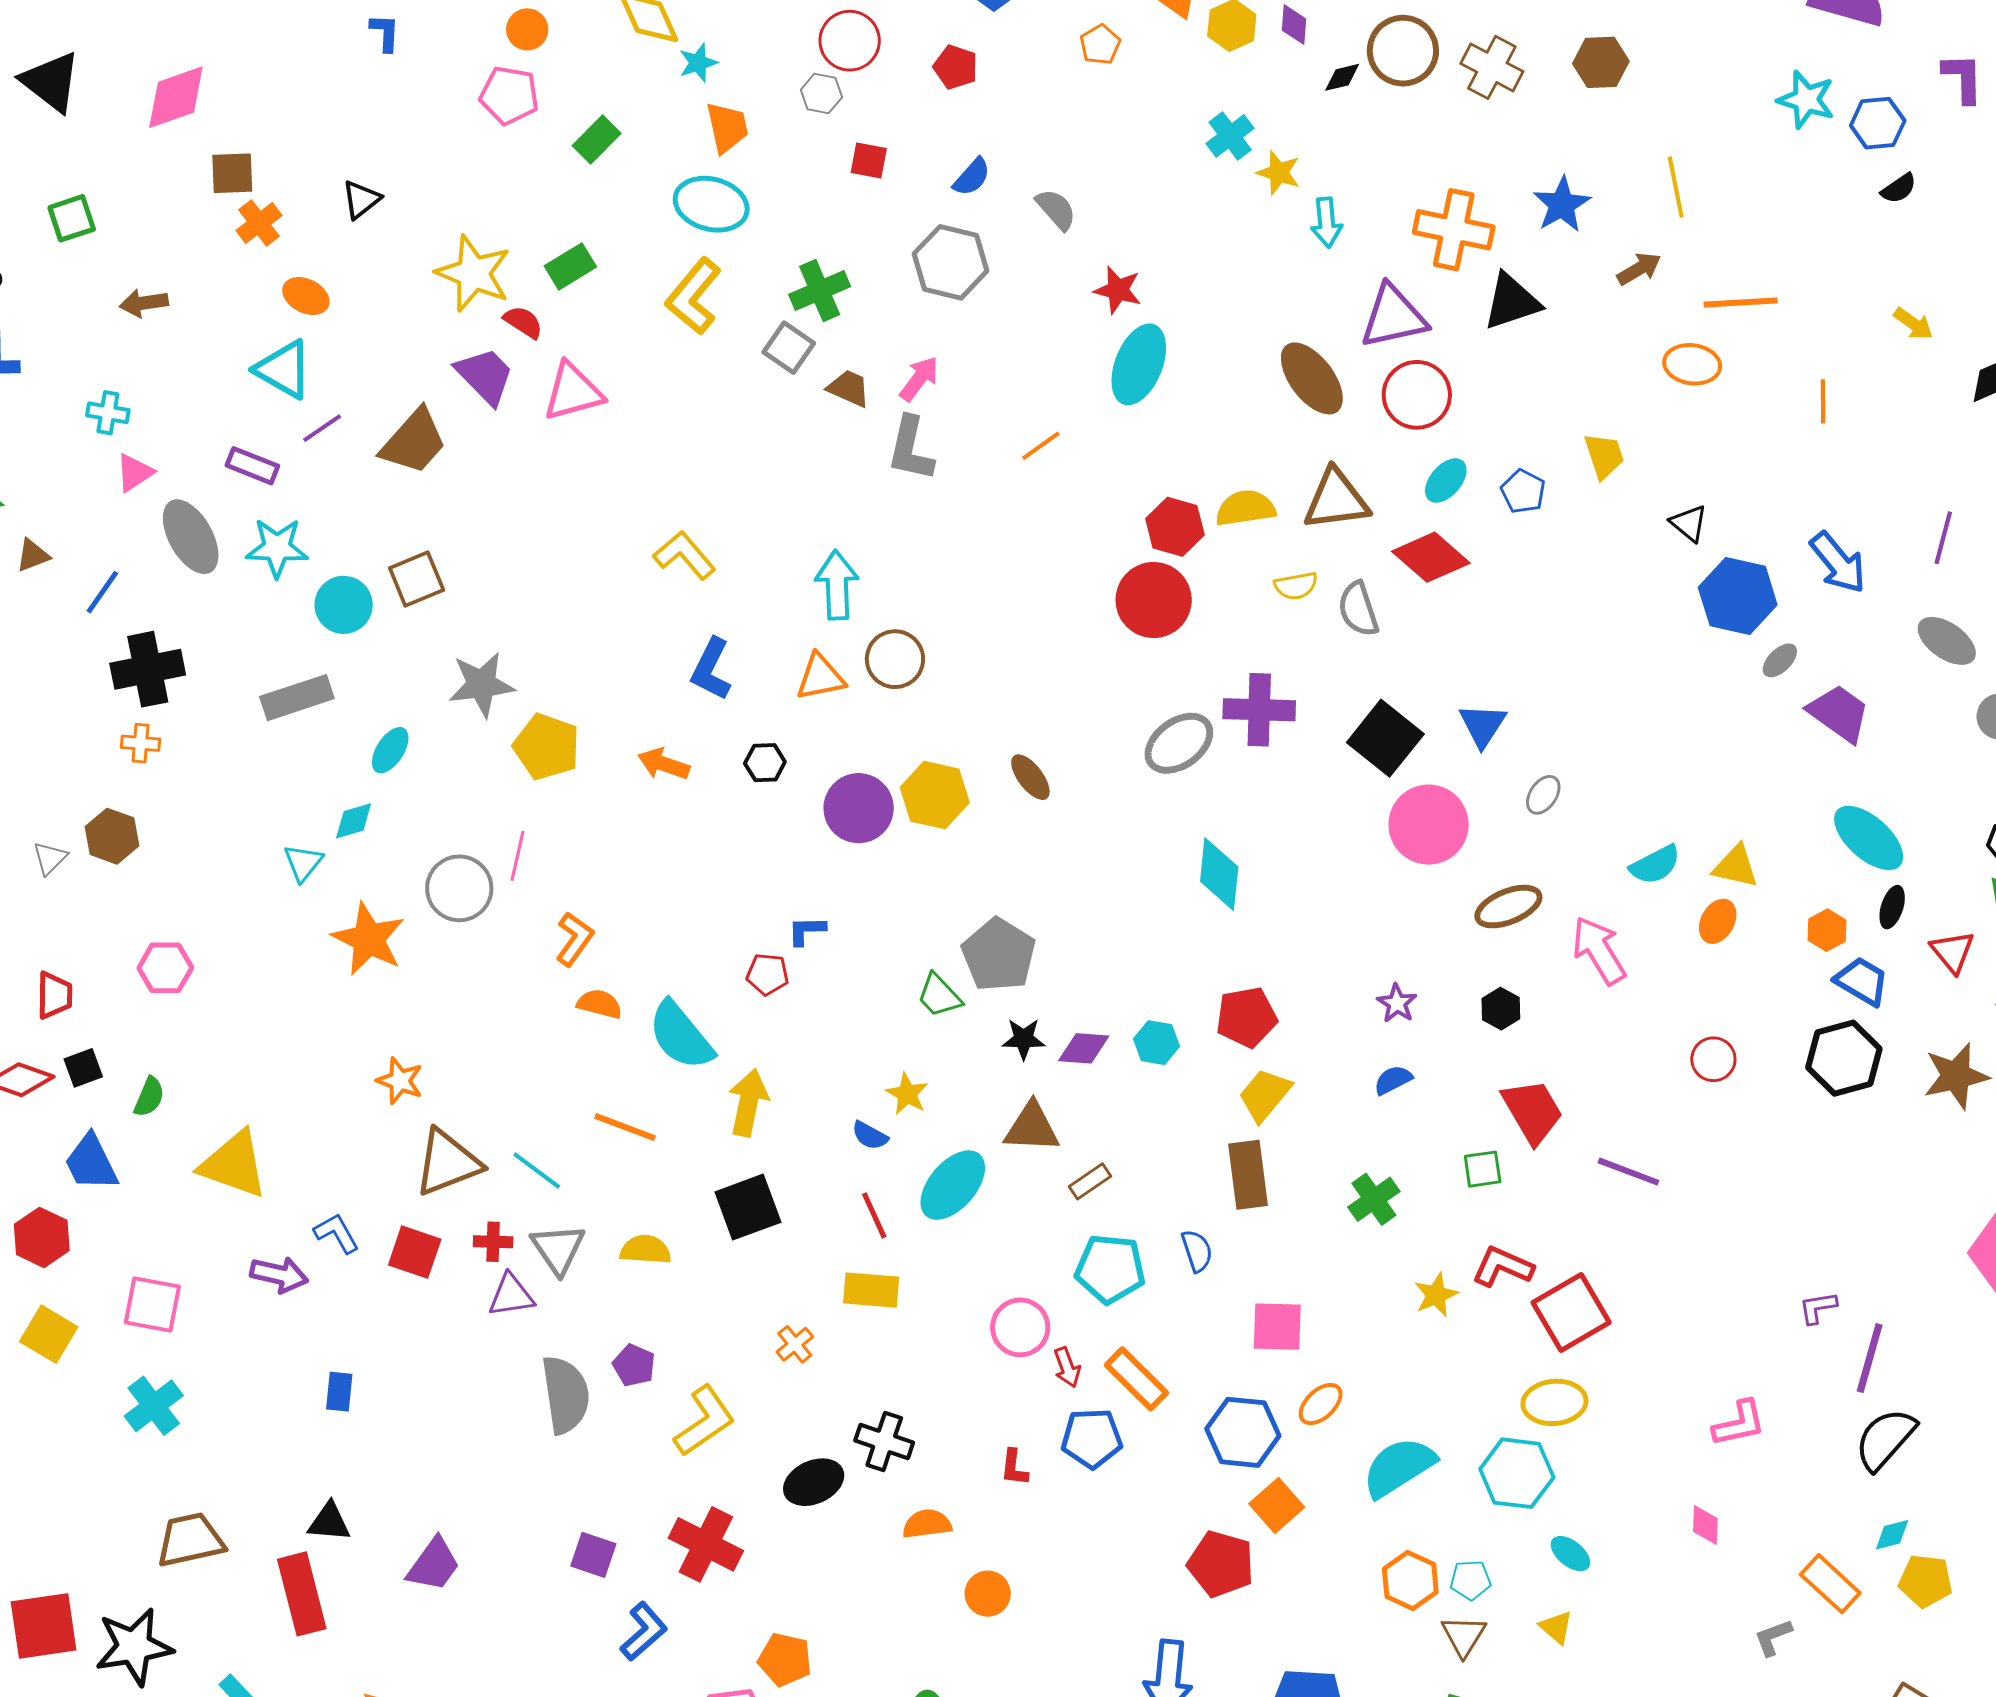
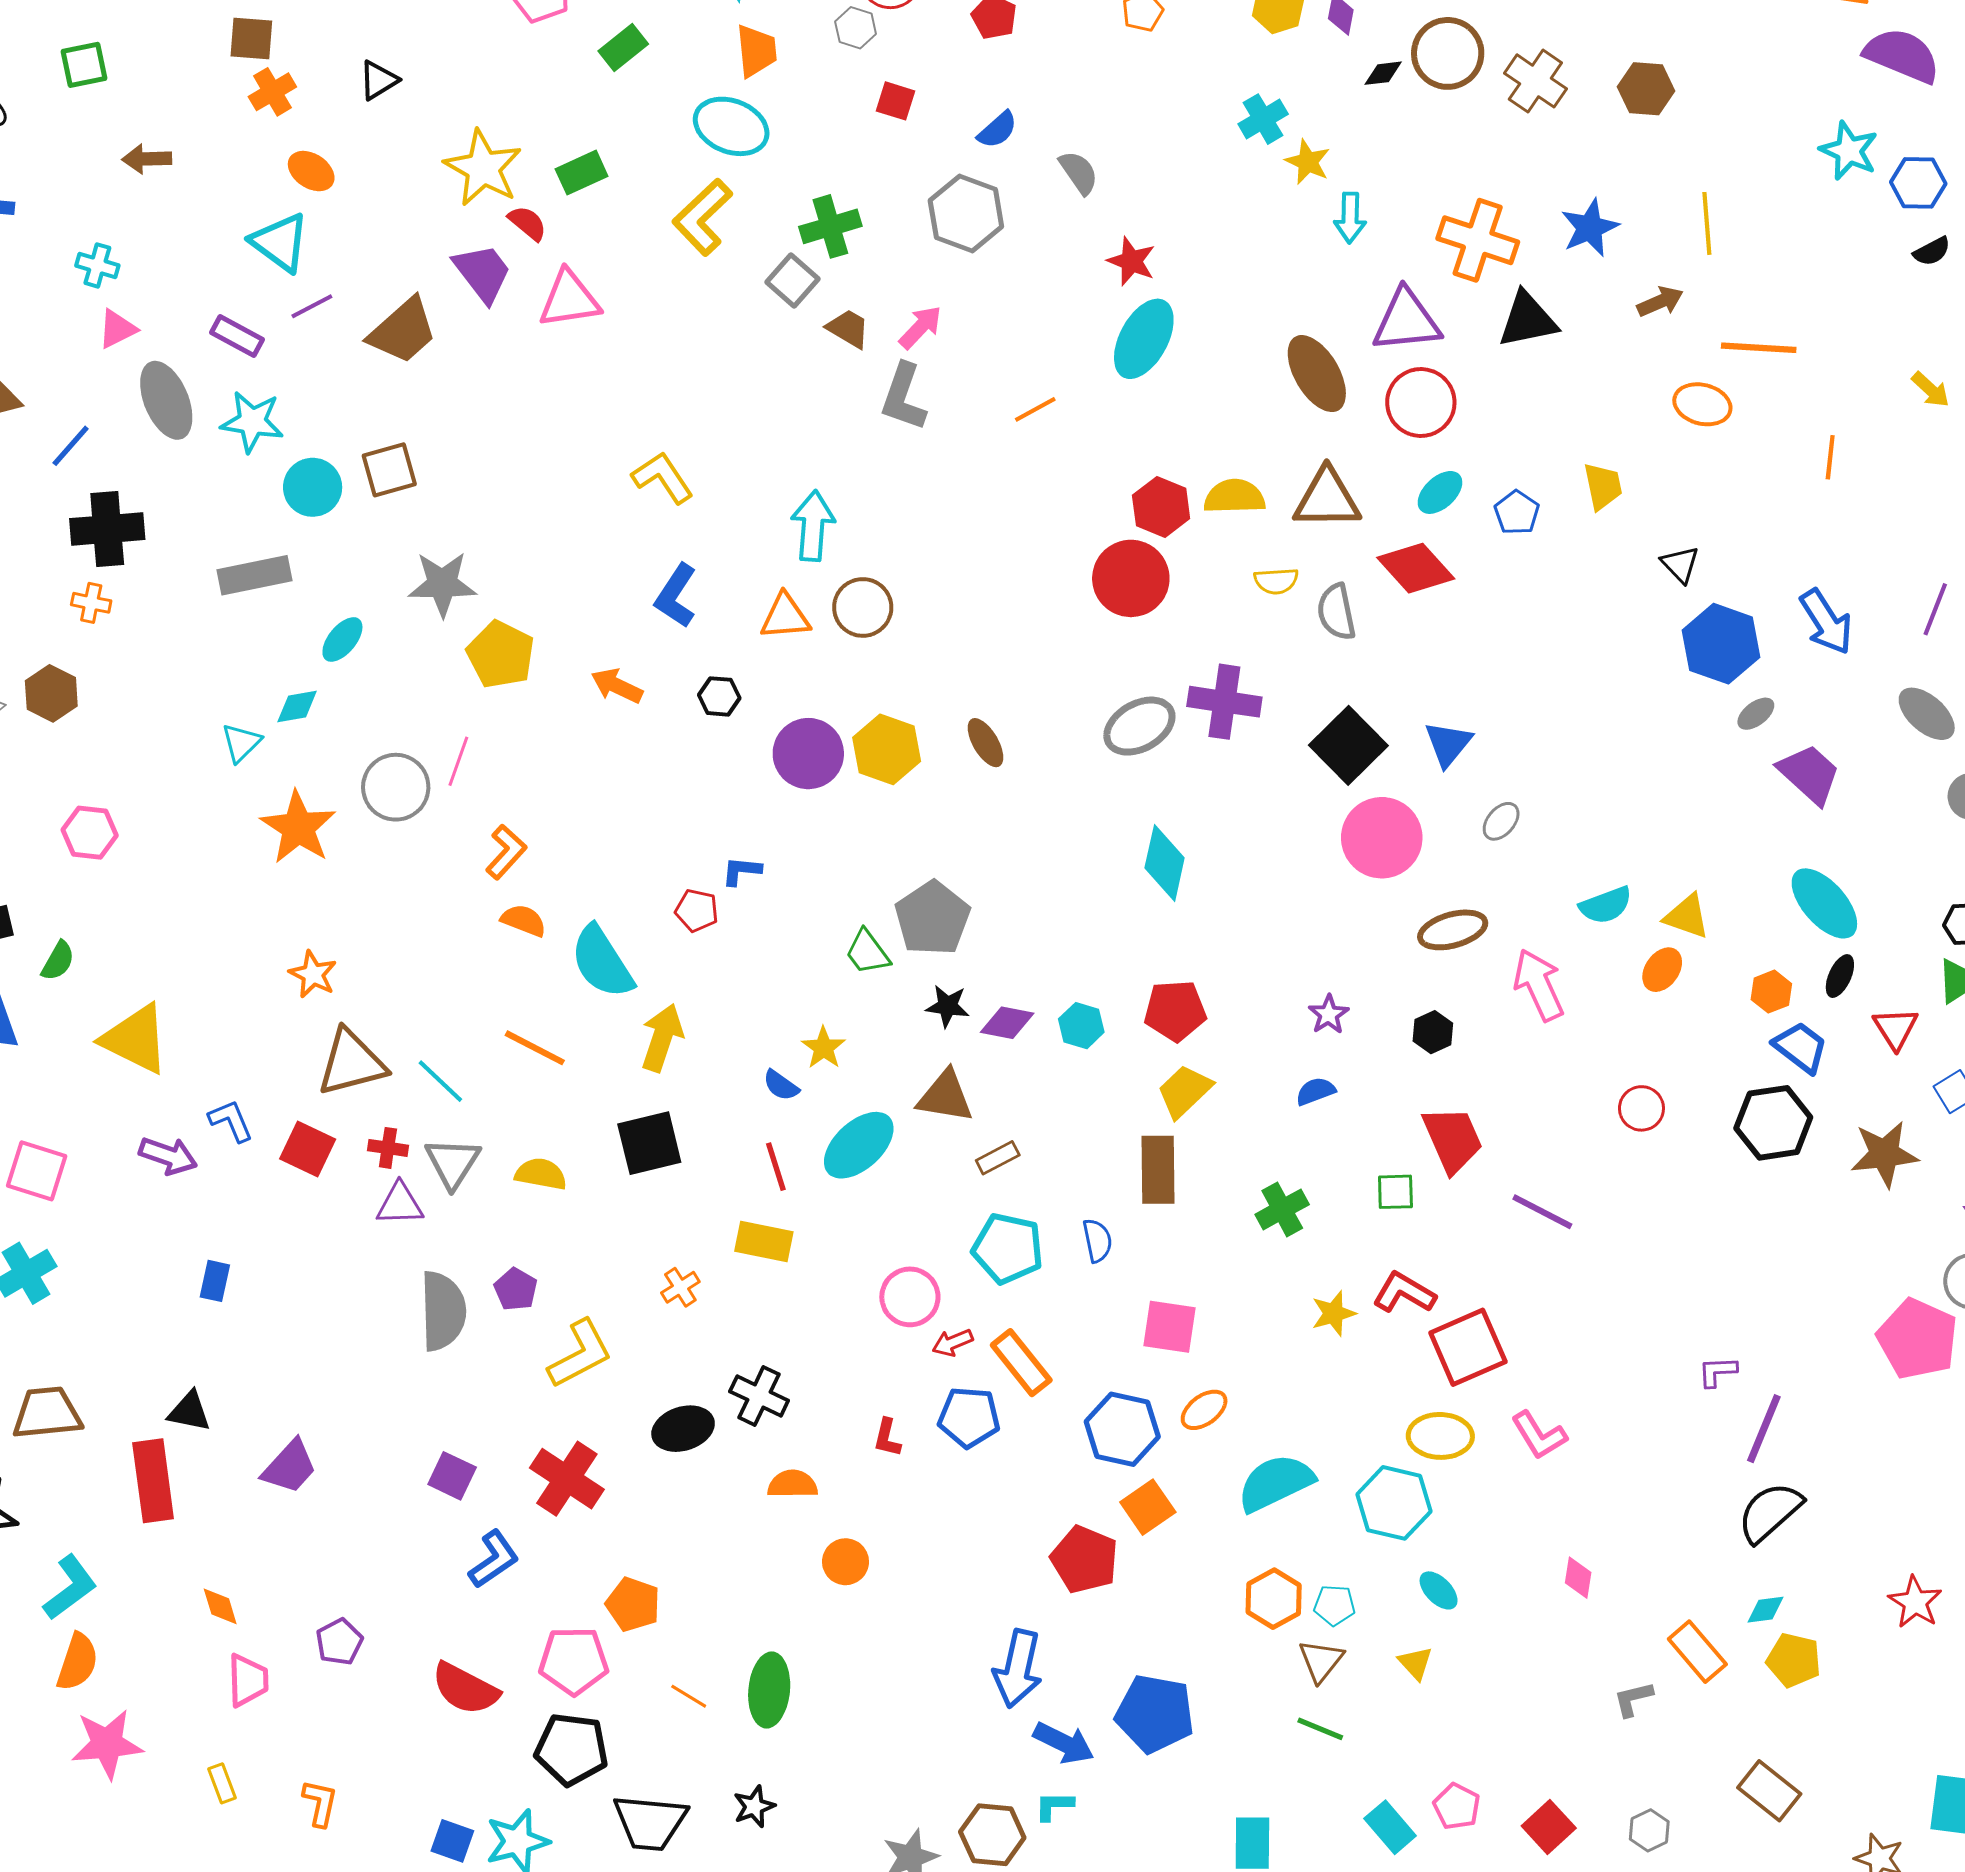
red arrow: (1067, 1367) -> (953, 1343), turned 81
pink L-shape: (1739, 1423) -> (1539, 1435), moved, turned 64

